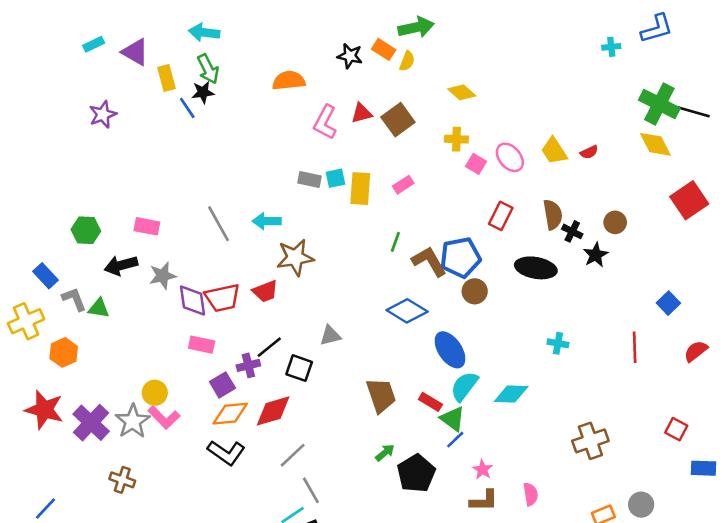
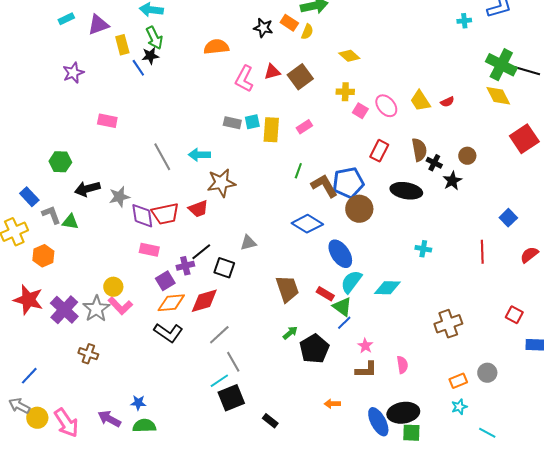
purple triangle: (135, 52) -> (98, 25), turned -50
pink rectangle: (147, 226) -> (107, 121), moved
brown circle: (475, 291) -> (359, 209), size x1.4

